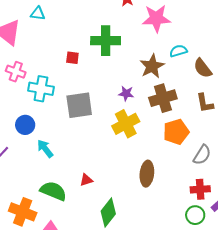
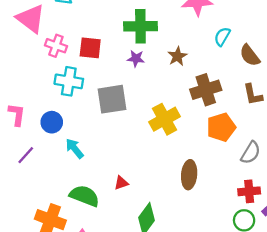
cyan semicircle: (178, 51) -> (222, 37), turned -42
red square: (72, 58) -> (90, 48), moved, size x1.5
brown star: (152, 66) -> (177, 56), moved, size x0.7
pink cross: (16, 72) -> (56, 46), moved
purple star: (126, 94) -> (136, 59), moved

